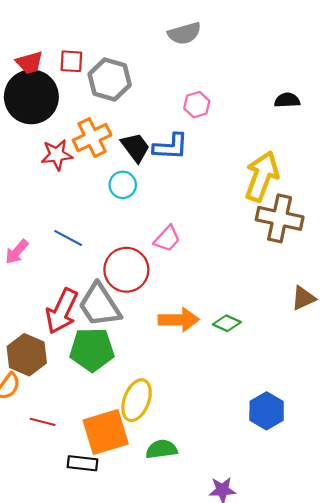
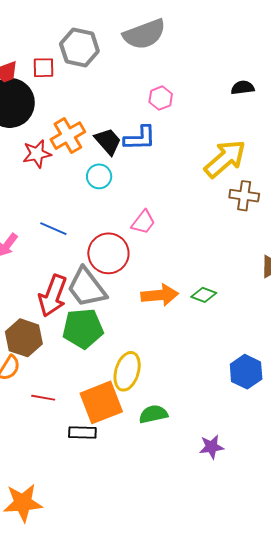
gray semicircle: (184, 33) -> (144, 34), size x1.4
gray hexagon: (110, 79) -> (79, 48), moved
yellow arrow: (262, 176) -> (225, 159), turned 33
brown cross: (280, 218) -> (244, 196), size x0.7

